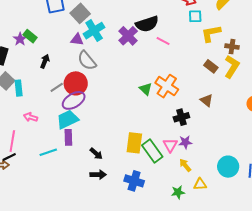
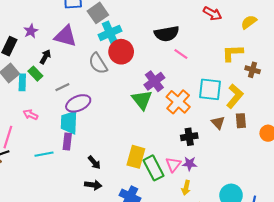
cyan square: (195, 16) -> (210, 89), moved, size x1.6
green rectangle: (30, 36) -> (35, 74), moved
purple cross: (128, 36) -> (154, 81), moved
purple triangle: (77, 39) -> (66, 36), moved, size x1.6
black arrow: (45, 61) -> (45, 57), moved
brown rectangle: (211, 66) -> (241, 121), moved, turned 40
yellow L-shape: (232, 67) -> (235, 96), moved
red circle: (76, 83) -> (121, 52), moved
green triangle: (146, 89) -> (142, 100), moved, size x1.5
cyan trapezoid: (67, 119) -> (69, 122), turned -70
yellow arrow: (185, 165) -> (186, 188), turned -136

